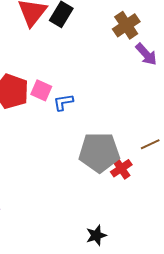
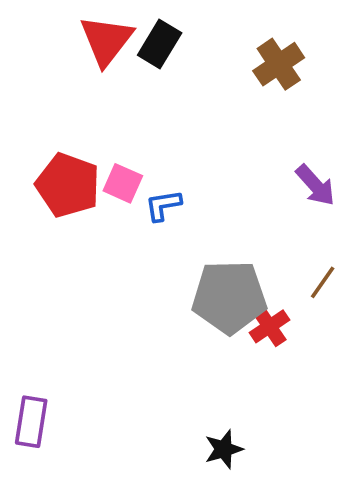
purple arrow: (146, 54) -> (315, 185), moved
brown line: (150, 144) -> (323, 282), turned -30

